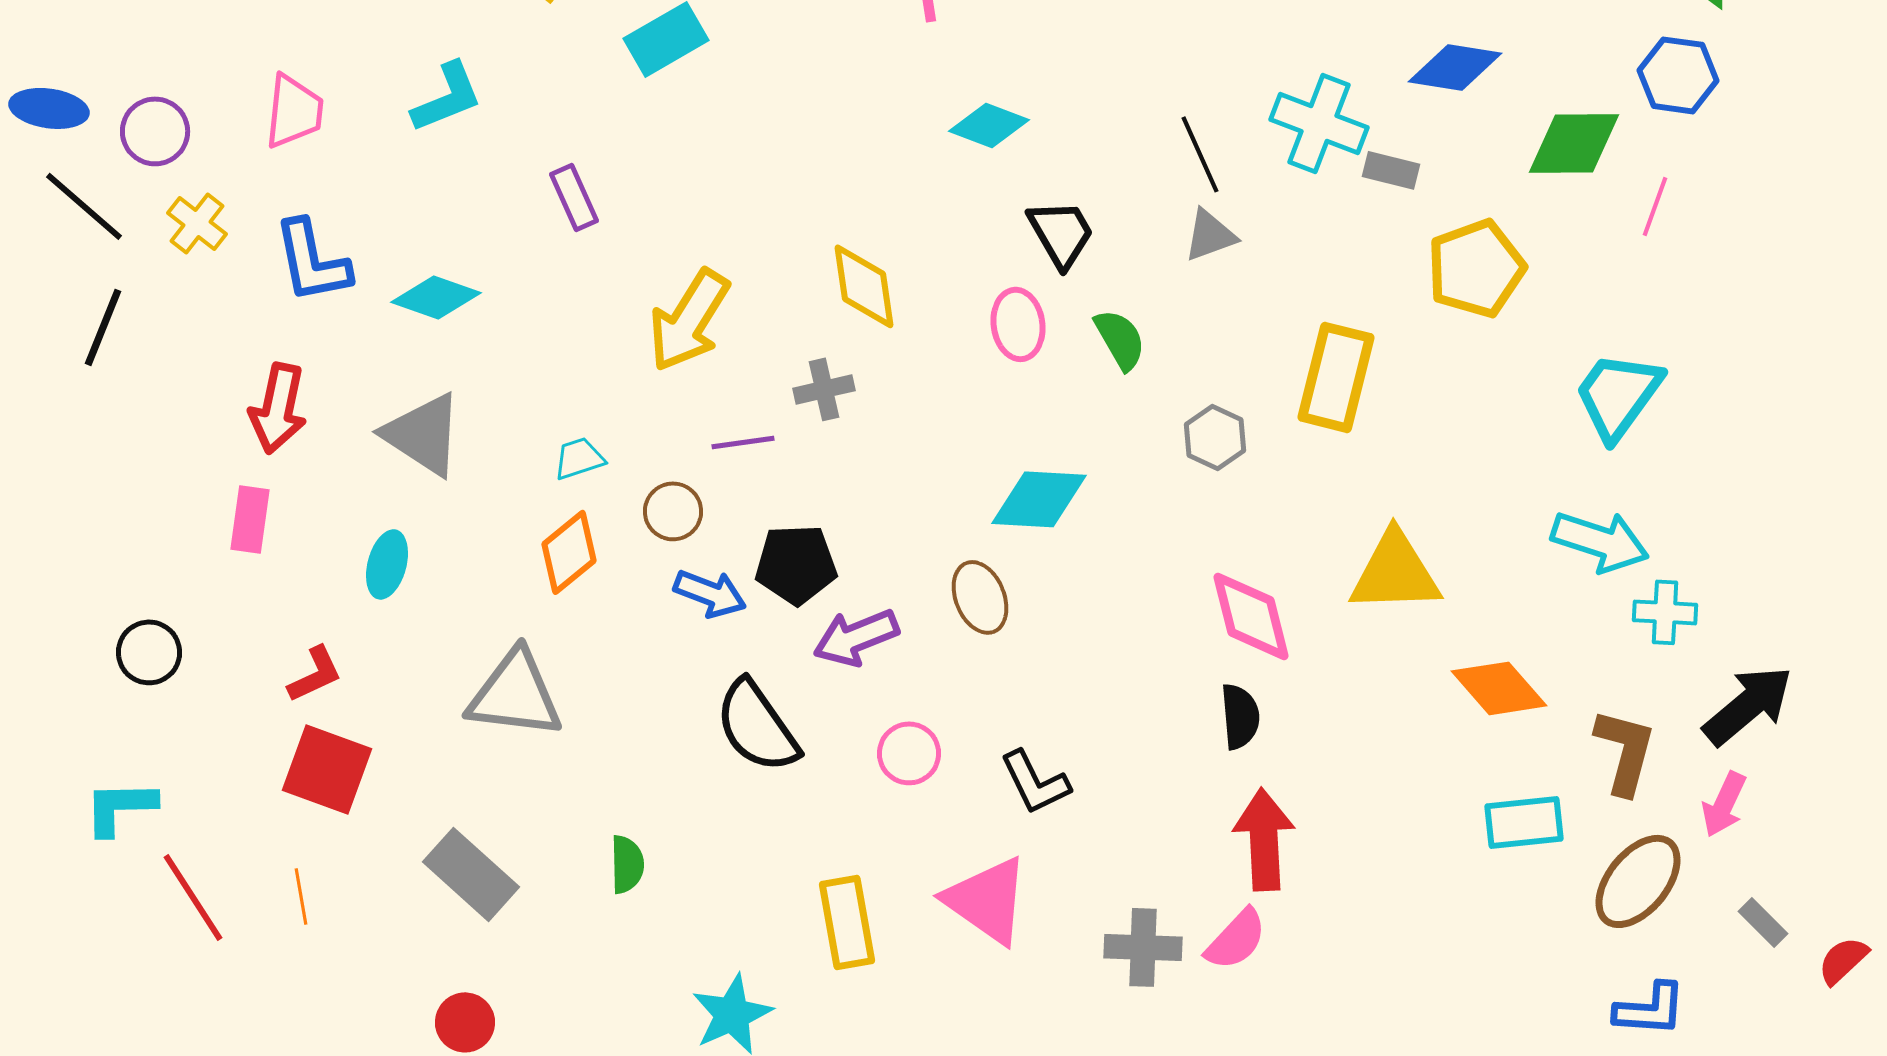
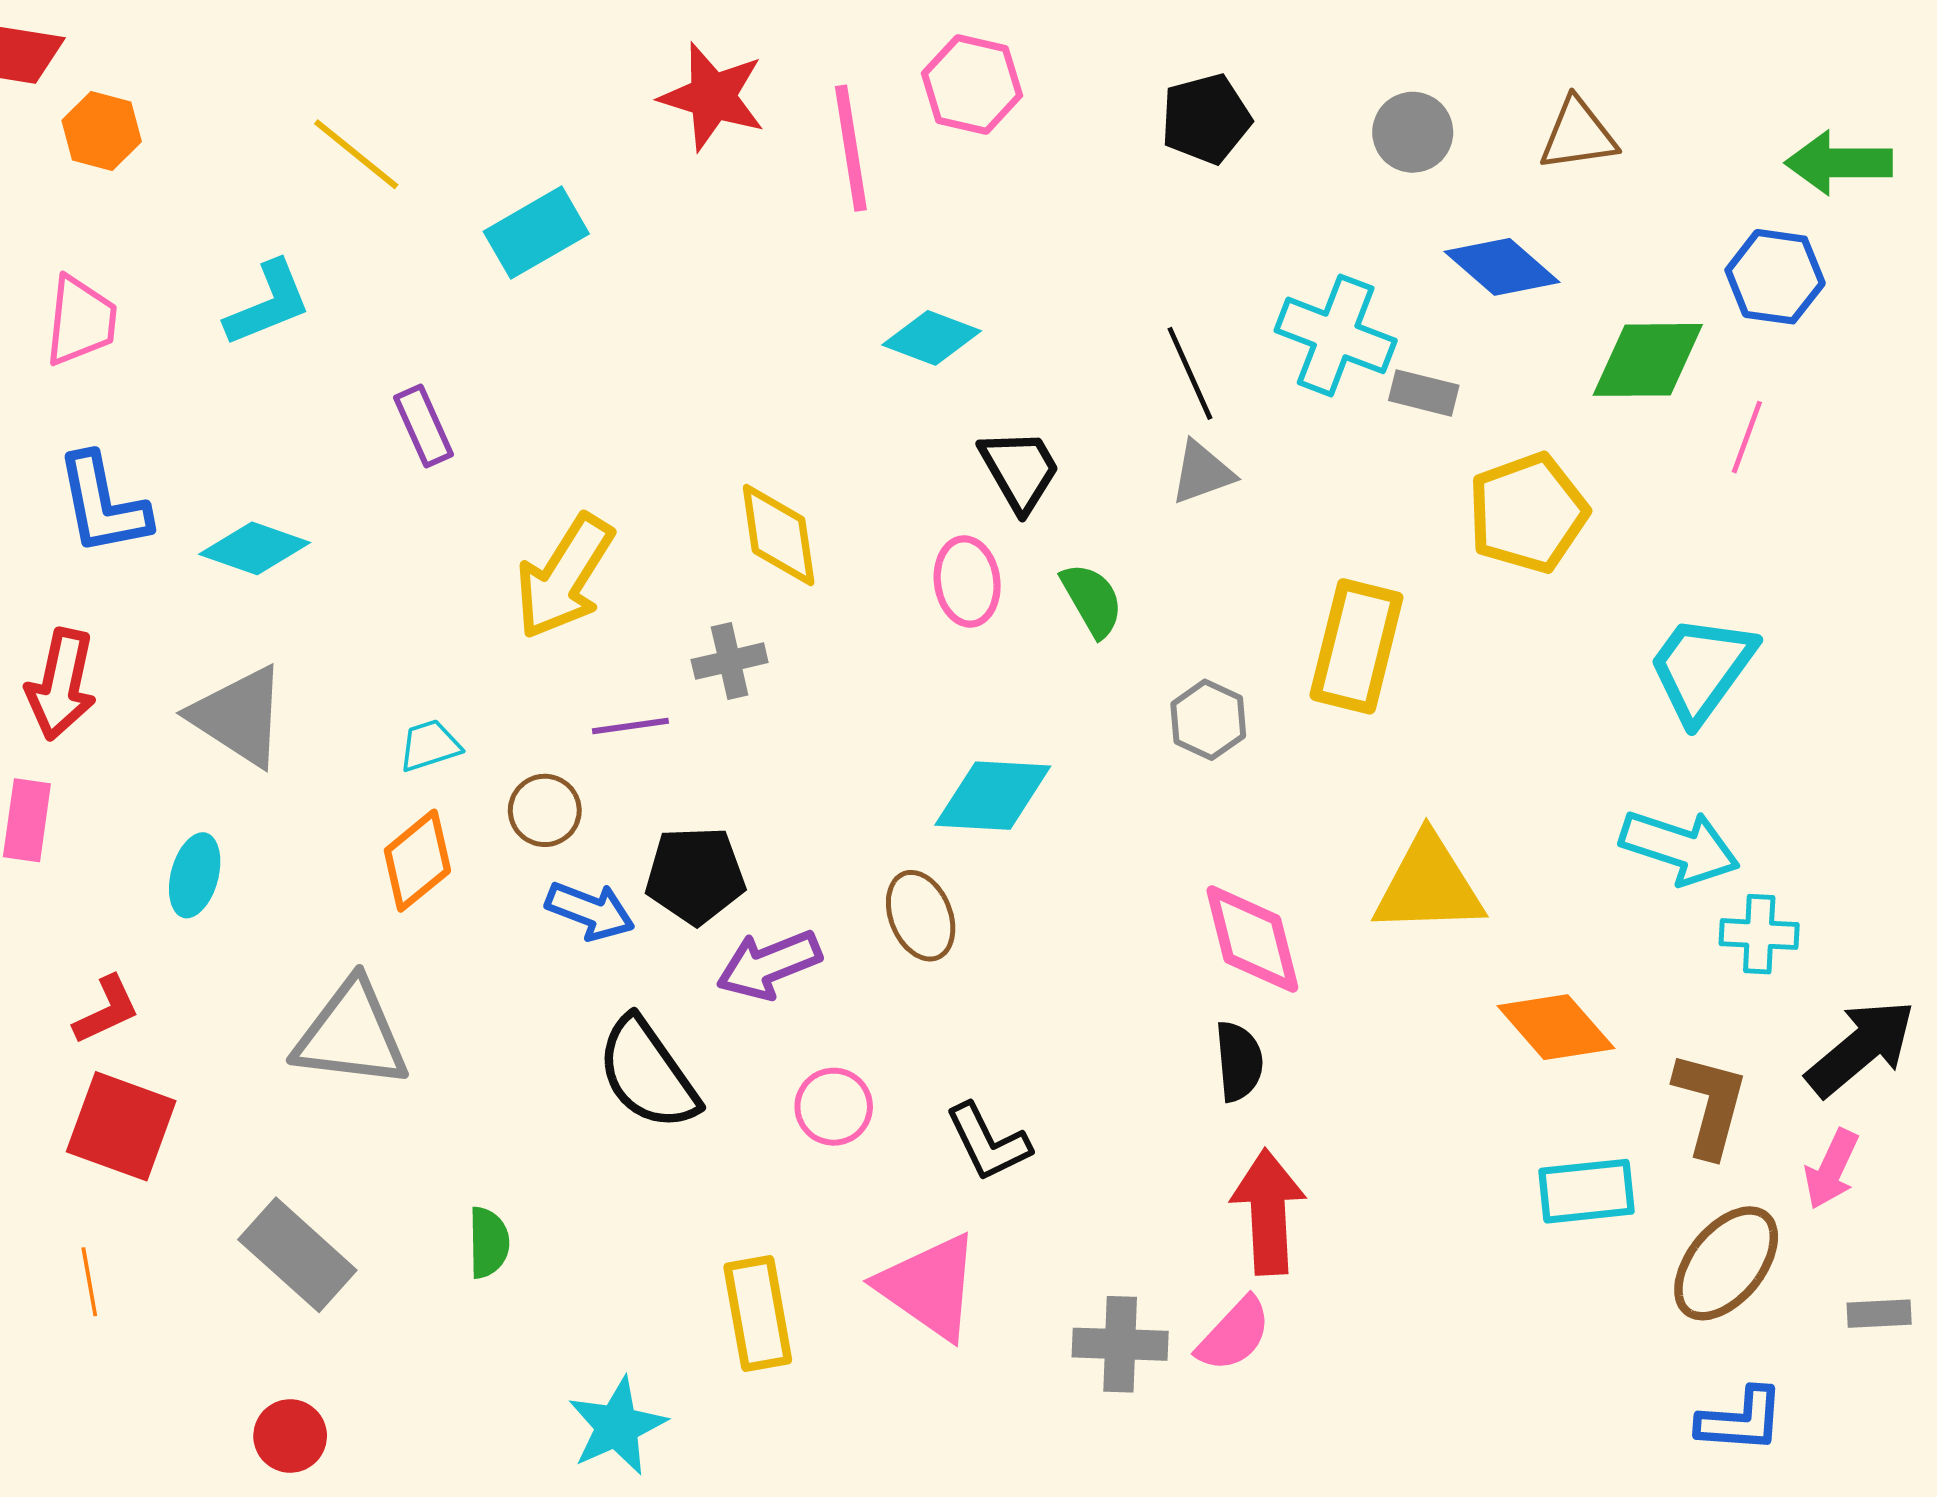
blue diamond: (1455, 67) -> (1502, 267), turned 32
gray rectangle: (1763, 922) -> (1879, 1314), turned -48

